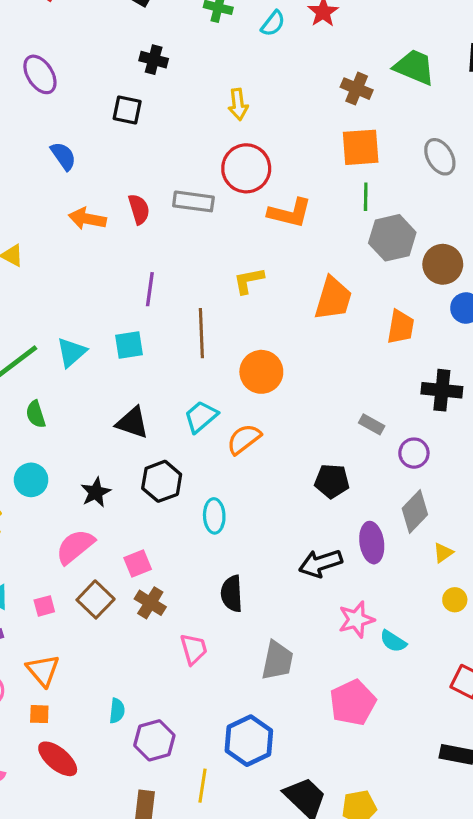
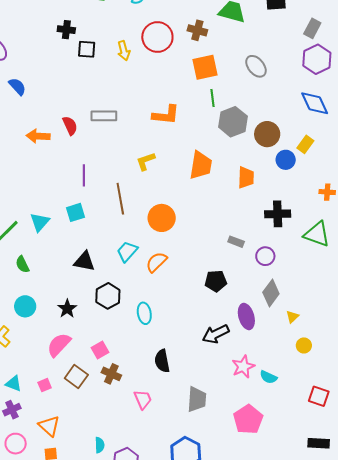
black square: (127, 110) -> (87, 49), moved
blue semicircle: (63, 156) -> (17, 86), moved
red circle: (246, 168) -> (157, 37), moved

